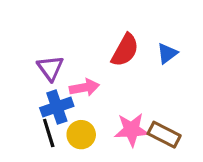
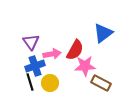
red semicircle: (125, 50) -> (75, 50), moved
blue triangle: (167, 53) -> (103, 33), size x1.5
pink star: (132, 130) -> (85, 66), moved

